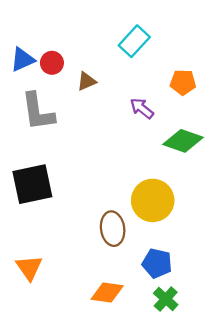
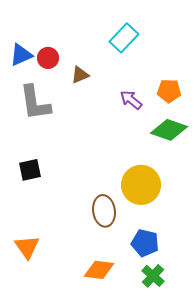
orange pentagon: (183, 82) -> (169, 91), moved
black square: (32, 184) -> (30, 170), size x0.6

